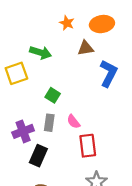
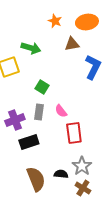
black rectangle: (38, 156) -> (29, 142), turned 48

